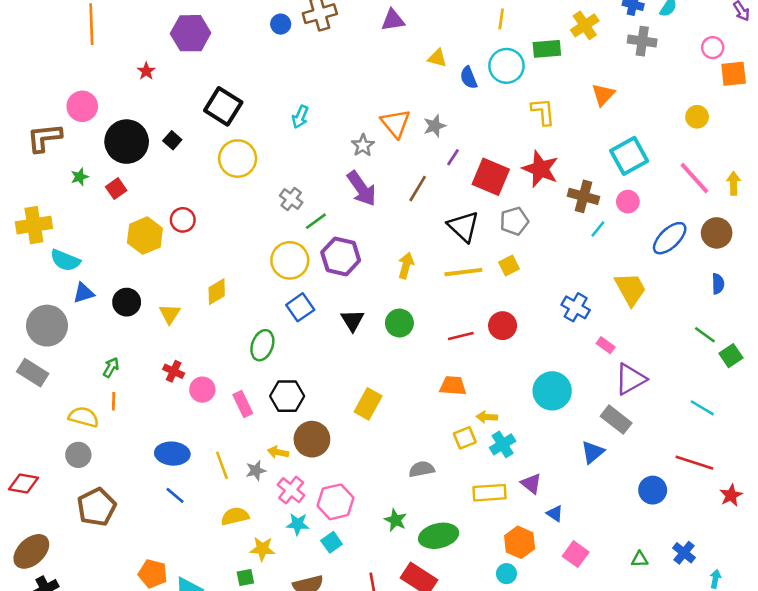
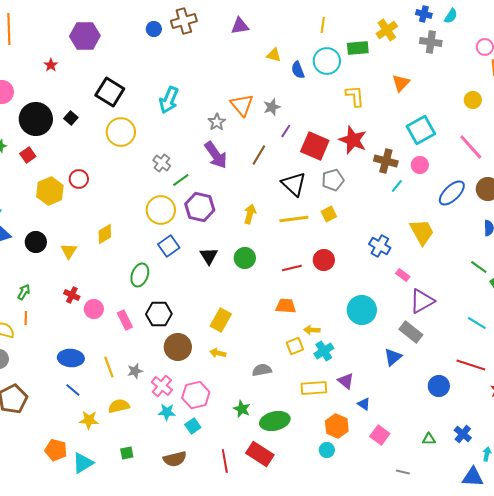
cyan arrow: (300, 117) -> (169, 100), size x1.5
yellow arrow: (278, 452) -> (218, 353), moved
yellow star: (262, 549) -> (89, 420), moved

